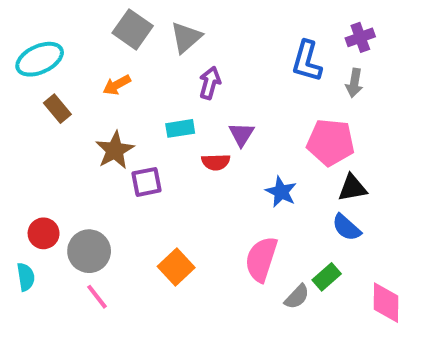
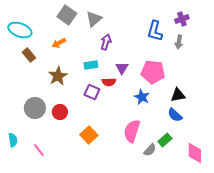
cyan ellipse: (40, 59) -> (20, 30), turned 45
pink pentagon: (331, 142) -> (153, 72), moved
purple square: (146, 182) -> (92, 92), moved, turned 35
red circle: (44, 233) -> (60, 112), moved
gray circle: (89, 251) -> (35, 108), moved
pink line: (97, 297) -> (39, 150), moved

